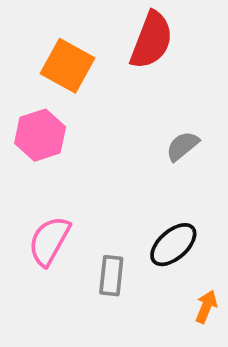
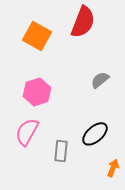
pink hexagon: (40, 135) -> (37, 92), moved

